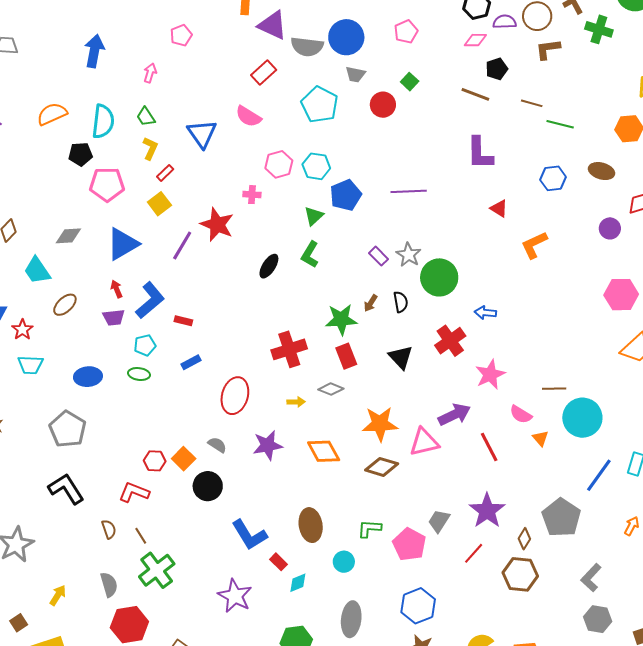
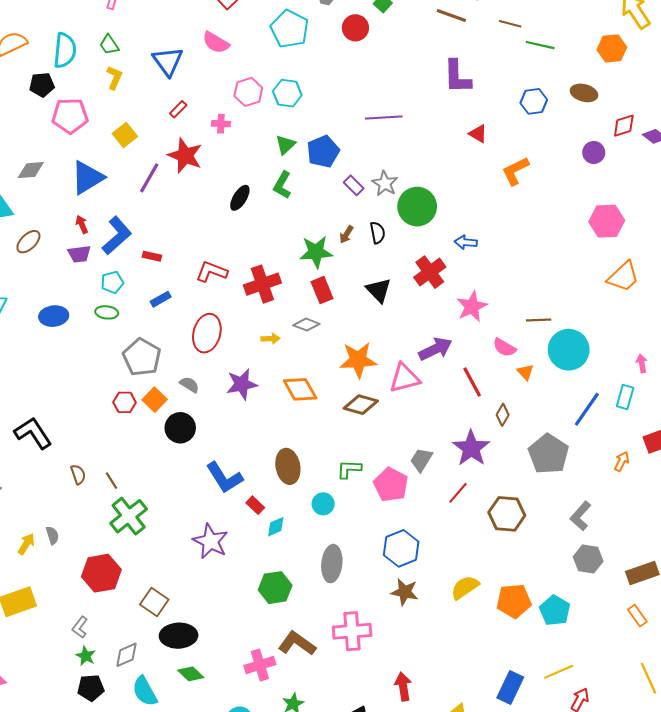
red rectangle: (165, 173) -> (178, 109), moved
blue pentagon: (346, 195) -> (323, 152), moved
gray pentagon: (68, 429) -> (142, 357), moved
red L-shape: (134, 492) -> (212, 272), moved
brown diamond: (524, 539) -> (503, 415), moved
gray semicircle: (109, 585) -> (52, 535), moved, size x0.7

